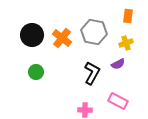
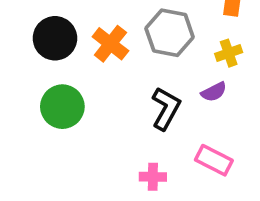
green circle: (36, 72) -> (62, 107), size x1.5

